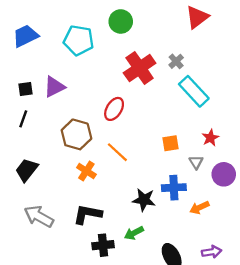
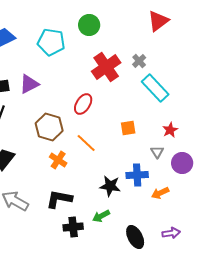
orange square: (171, 143) -> (128, 128), moved

